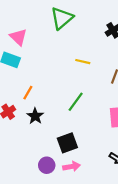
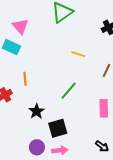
orange line: (28, 93) -> (25, 79), turned -40
black star: (35, 116) -> (37, 111), moved

